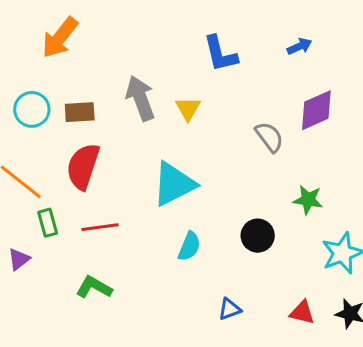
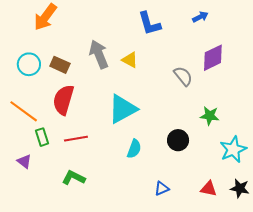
yellow triangle: (188, 109) -> (130, 60), turned -30
brown rectangle: (80, 112) -> (60, 65), turned 30
purple triangle: (19, 259) -> (24, 161), turned -42

